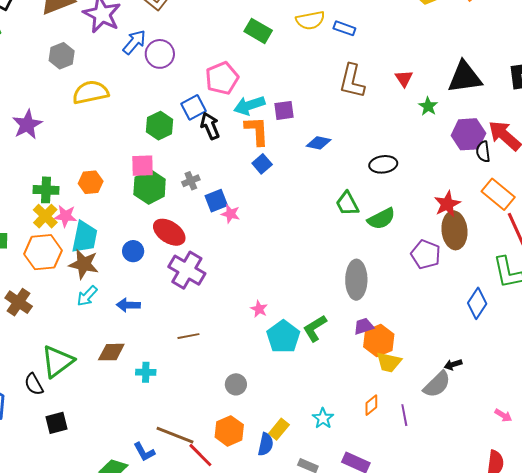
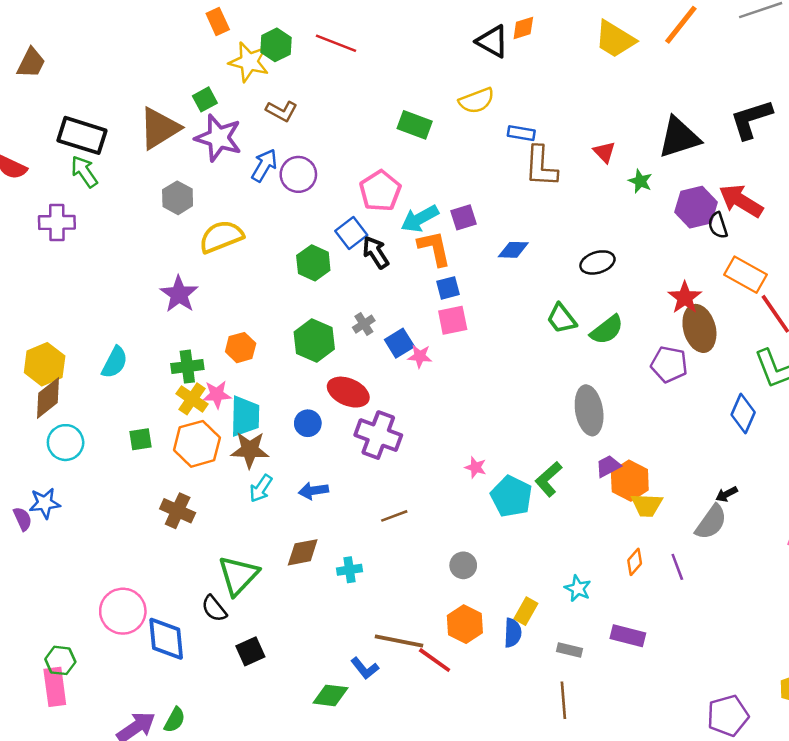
blue rectangle: (344, 28) -> (521, 133), moved
purple star: (27, 125) -> (179, 294), moved
blue square: (262, 164) -> (448, 288), turned 36
pink square: (143, 166) -> (453, 320), moved

